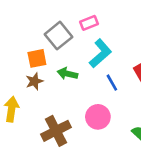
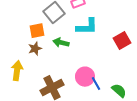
cyan L-shape: (100, 53) -> (87, 27), turned 40
blue line: (112, 83) -> (96, 84), moved

